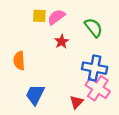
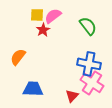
red star: (62, 41) -> (43, 30), moved
orange semicircle: (19, 61) -> (18, 57), turned 42
blue trapezoid: (35, 95) -> (33, 89), turned 65

